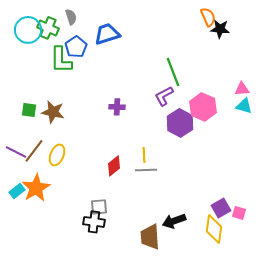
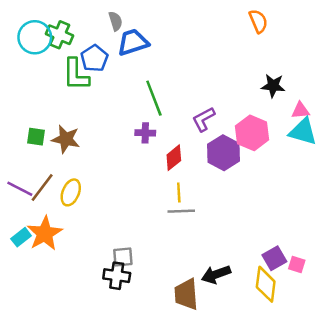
gray semicircle: (71, 17) -> (115, 21), moved
black star: (220, 29) -> (273, 86), moved
green line: (173, 72) -> (154, 98), moved
cyan triangle: (244, 106) -> (303, 132), size x1.4
red diamond: (114, 166) -> (174, 158), moved

